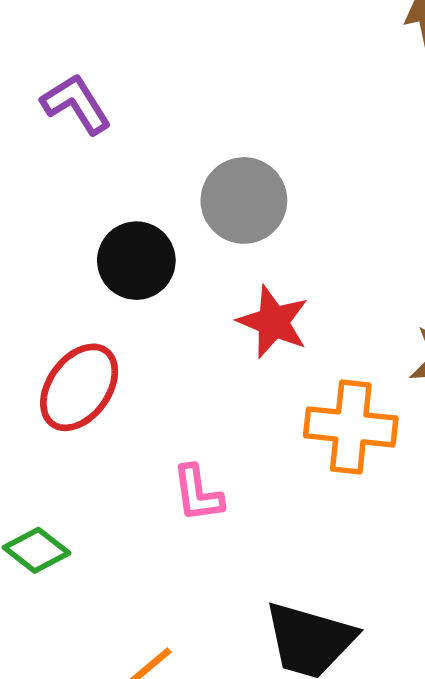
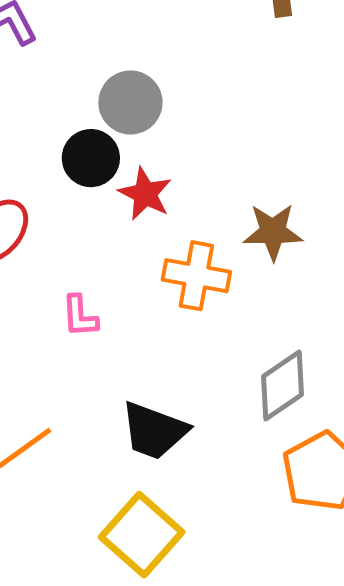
black circle: (136, 261) -> (91, 158), moved

